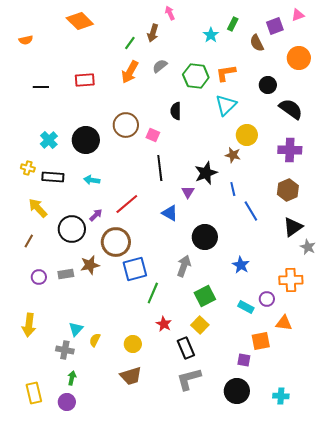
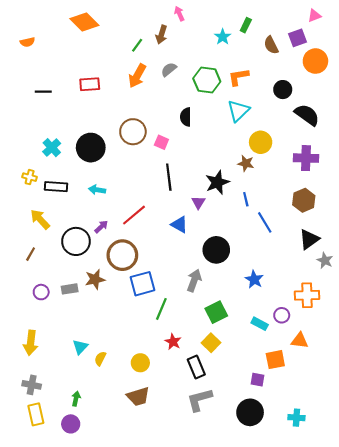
purple square: (275, 26) -> (298, 38), moved
gray cross: (65, 350) -> (32, 385), moved

